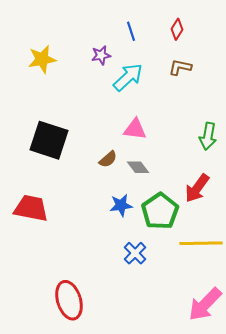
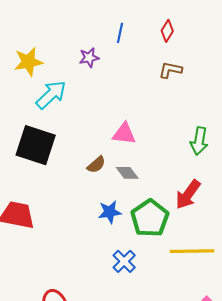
blue line: (131, 31) -> (120, 33), turned 30
cyan arrow: (128, 77) -> (51, 95), moved

